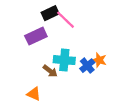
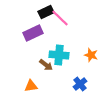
blue cross: (87, 66) -> (80, 84), moved
orange triangle: (34, 94) -> (31, 86), turned -32

